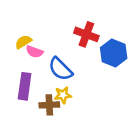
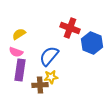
pink semicircle: (34, 52) -> (16, 52), moved
blue semicircle: (60, 69) -> (49, 56), turned 85

